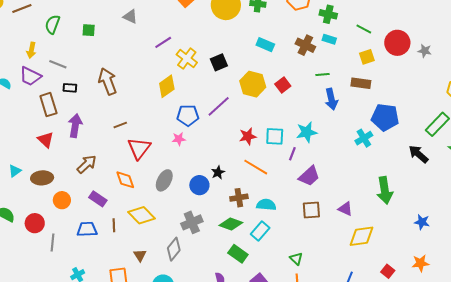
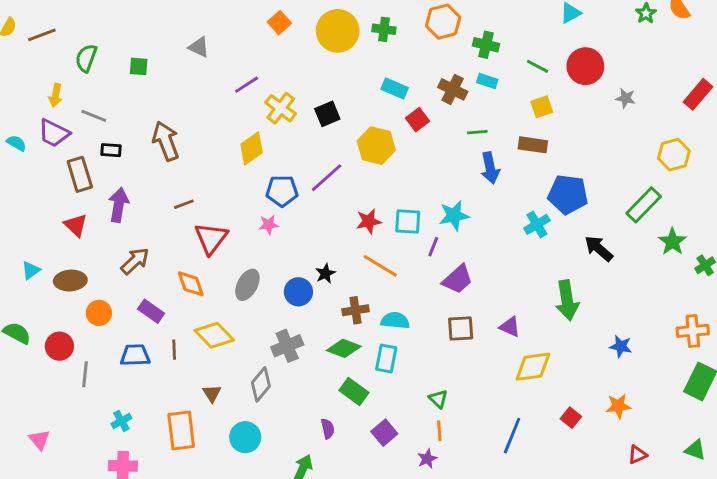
red circle: (397, 43) -> (585, 66), moved
red square: (283, 85) -> (417, 120), moved
black arrow: (418, 154) -> (599, 248), moved
cyan rectangle: (260, 231) -> (386, 359), turned -30

